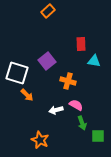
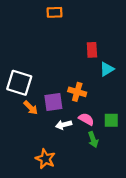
orange rectangle: (48, 11) -> (54, 12), turned 40
purple square: (47, 61) -> (53, 102), moved, turned 30
cyan triangle: (94, 61) -> (107, 69), turned -40
green square: (98, 136) -> (111, 120), moved

